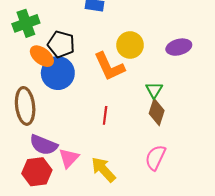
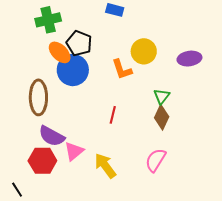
orange L-shape: (109, 66) -> (122, 69), size x0.7

